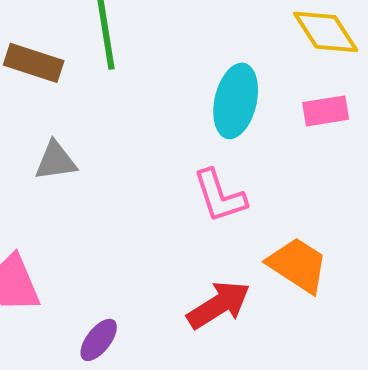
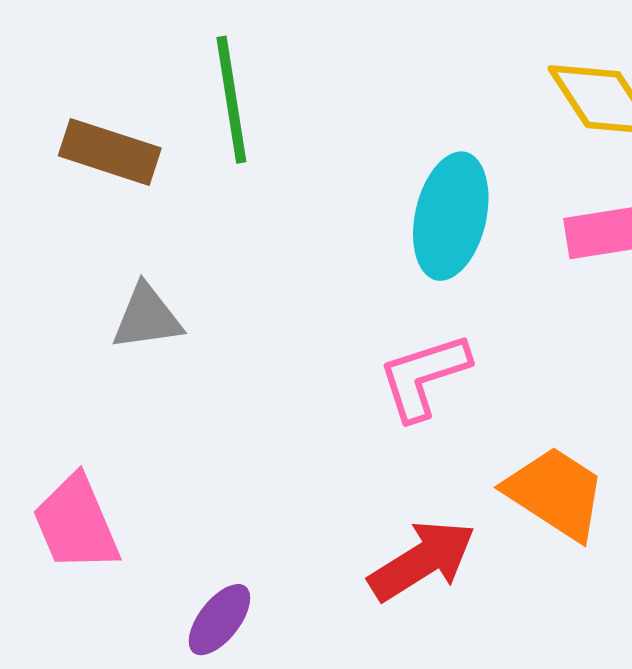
pink L-shape: (220, 196) -> (424, 376), turned 90

